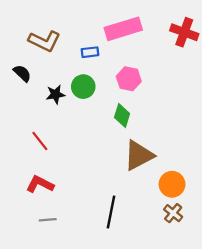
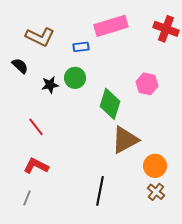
pink hexagon: (129, 79) -> (147, 84), moved
green diamond: (122, 115) -> (110, 104), size x1.4
gray line: (48, 220) -> (27, 198), moved, turned -63

